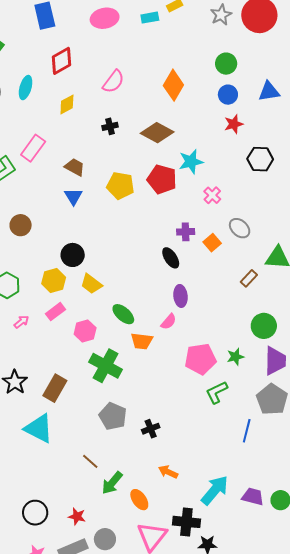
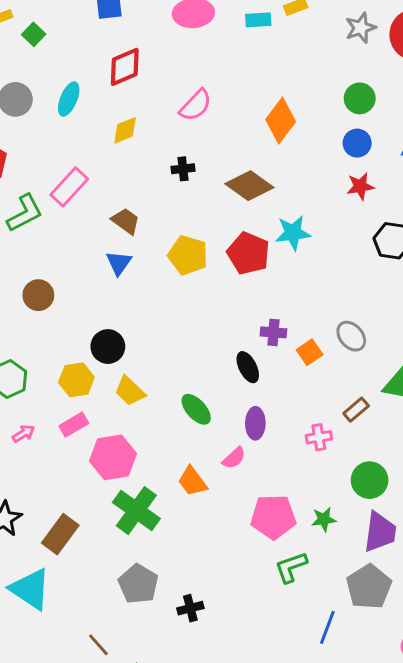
pink cross: (212, 195) -> (319, 437), moved, turned 30
green ellipse: (123, 314) -> (196, 409), moved
pink hexagon: (85, 331) -> (113, 457), size x1.4
orange trapezoid: (142, 341) -> (192, 481), turned 40

